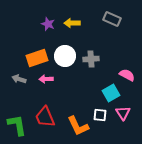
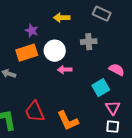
purple star: (48, 24) -> (32, 31), moved
gray cross: (91, 59) -> (89, 42), moved
pink arrow: (46, 79) -> (65, 70), moved
white square: (100, 115) -> (113, 127), moved

